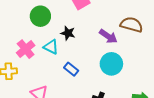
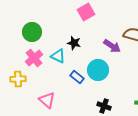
green circle: (40, 16) -> (32, 32), moved
cyan circle: (111, 64) -> (98, 70), moved

